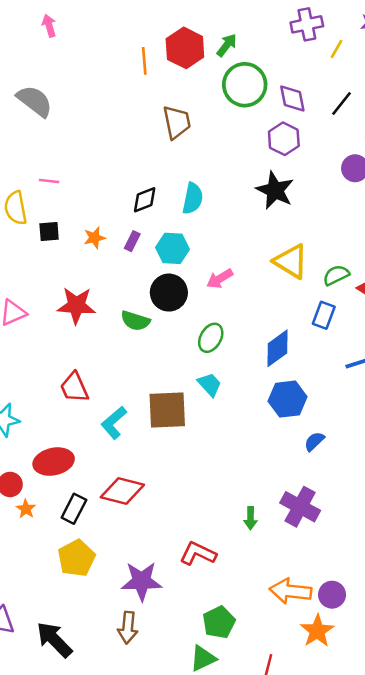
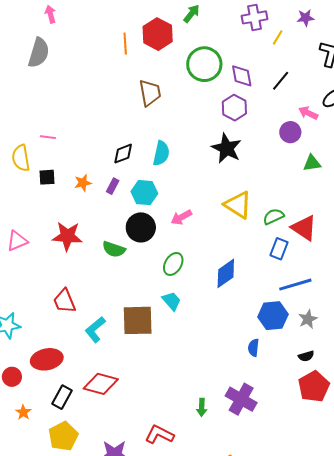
green arrow: (227, 45) -> (192, 14), moved
gray semicircle: (35, 101) -> (39, 53), moved, turned 68
blue rectangle: (324, 315) -> (279, 249), moved
blue hexagon: (288, 399) -> (273, 316), moved
blue semicircle: (314, 441) -> (253, 348), turned -42
orange star: (26, 509) -> (23, 412), moved

